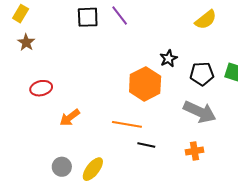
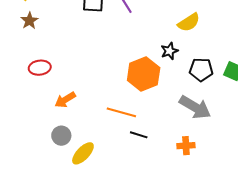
yellow semicircle: (206, 20) -> (189, 22), moved
gray circle: (62, 167) -> (61, 136), moved

